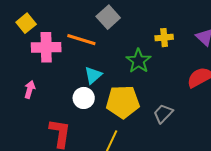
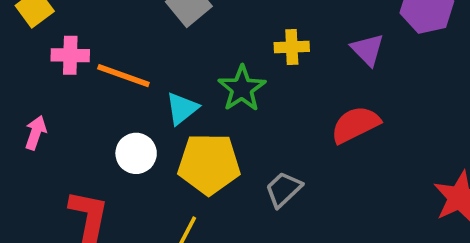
orange line: (81, 40) -> (123, 76), moved
pink cross: (46, 47) -> (70, 55), size x0.7
cyan triangle: (93, 75) -> (182, 109), moved

